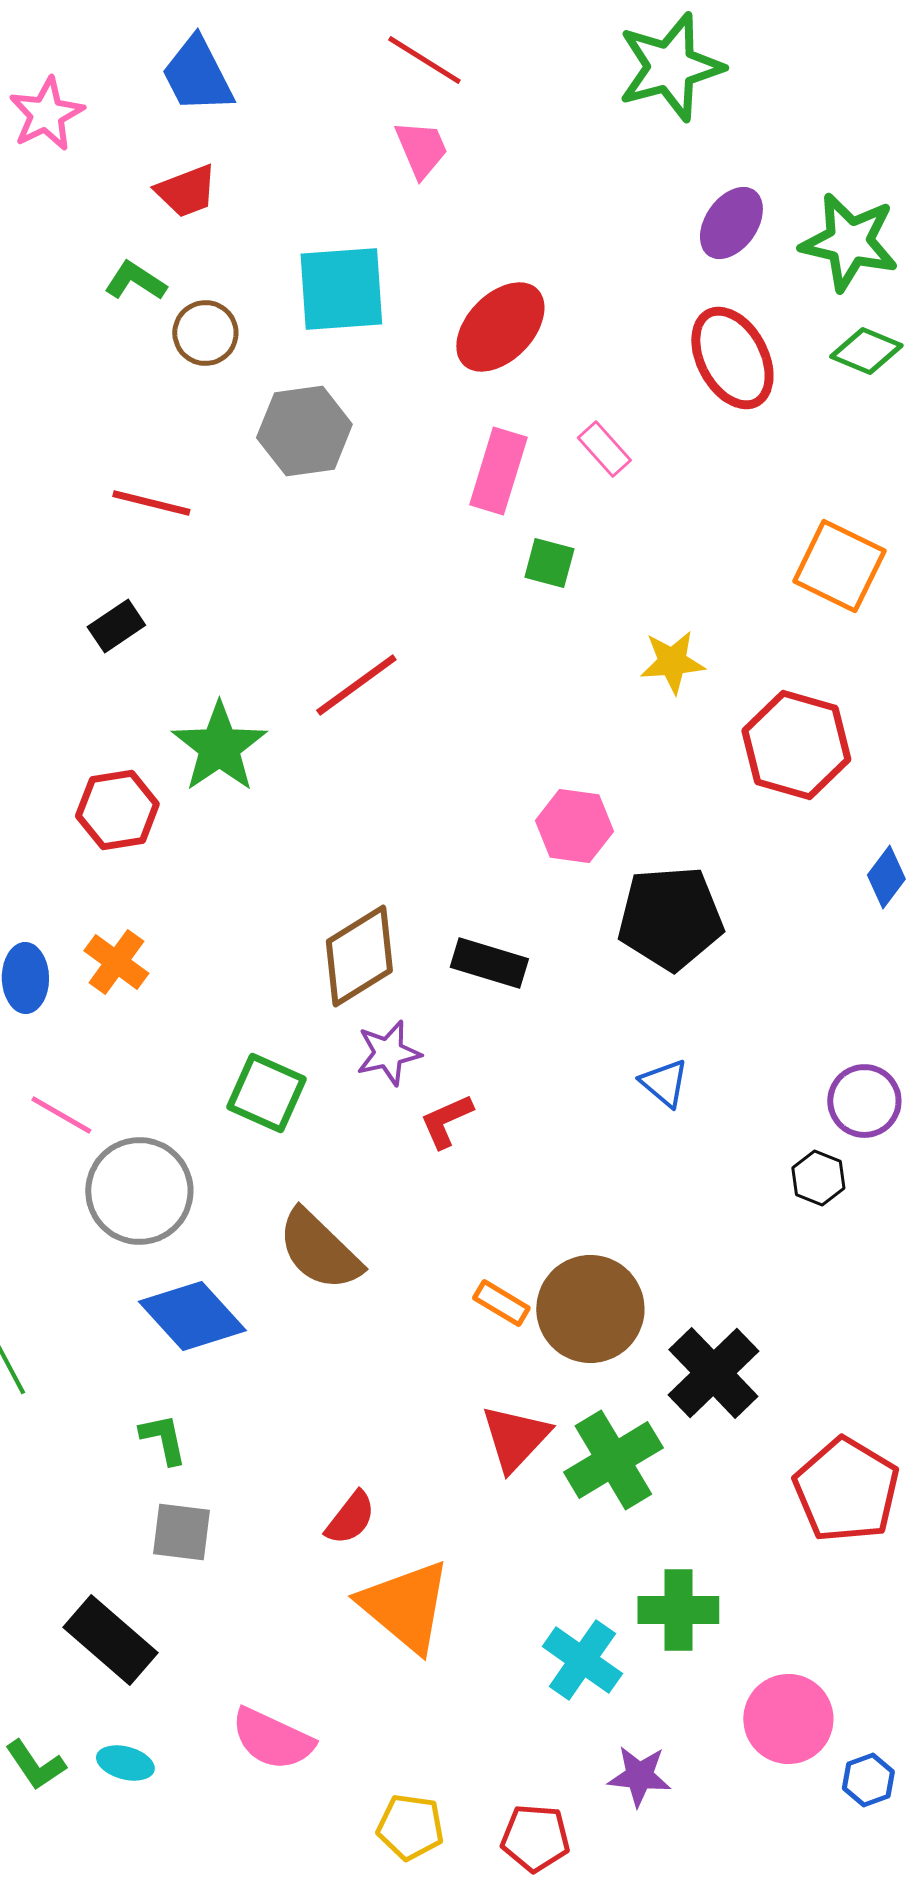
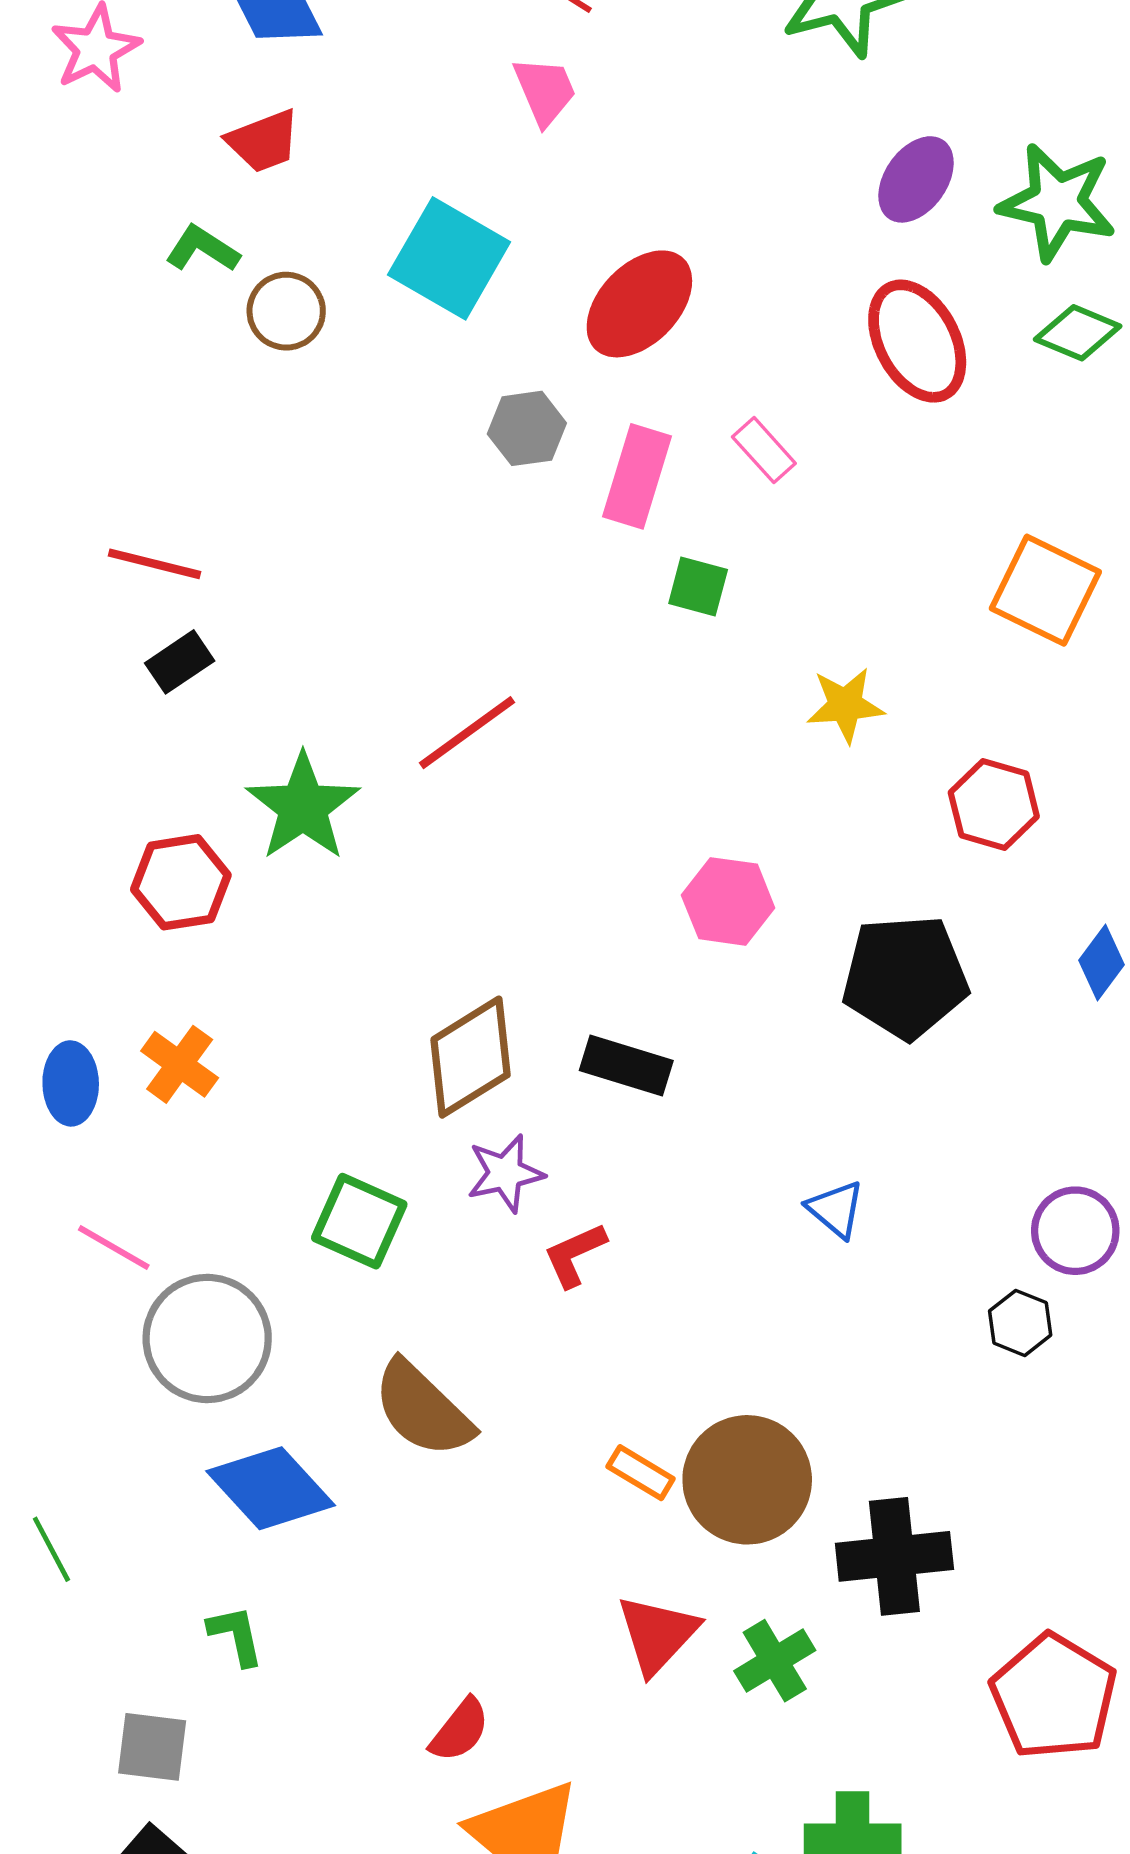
cyan square: (341, 289) -> (449, 258), turned 34
gray hexagon: (304, 431) -> (527, 428), moved, size x0.7
red line: (151, 503) -> (154, 564), moved
red hexagon: (796, 745) -> (994, 804), size x0.7
black pentagon: (670, 918) -> (905, 977), moved
black cross: (713, 1373) -> (894, 1556), turned 38
green cross: (613, 1460) -> (775, 1661), size x0.7
gray square: (181, 1532) -> (152, 1747), moved

